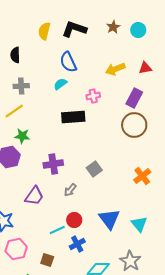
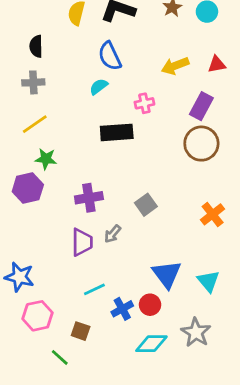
gray cross: (21, 86) -> (33, 82), moved
purple trapezoid: (34, 196) -> (82, 242), moved, turned -35
red circle: (74, 220) -> (150, 305), moved

